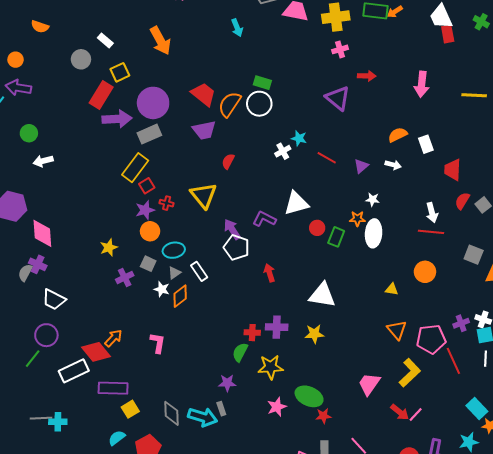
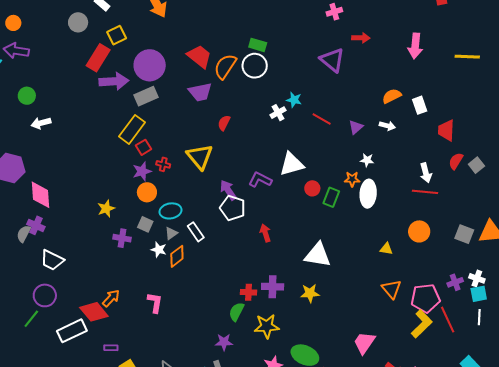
gray square: (474, 255) -> (464, 234), moved
purple cross: (125, 277) -> (122, 238), turned 36
yellow L-shape: (410, 373) -> (422, 324), moved
purple rectangle: (113, 388) -> (111, 348), size x0.5

